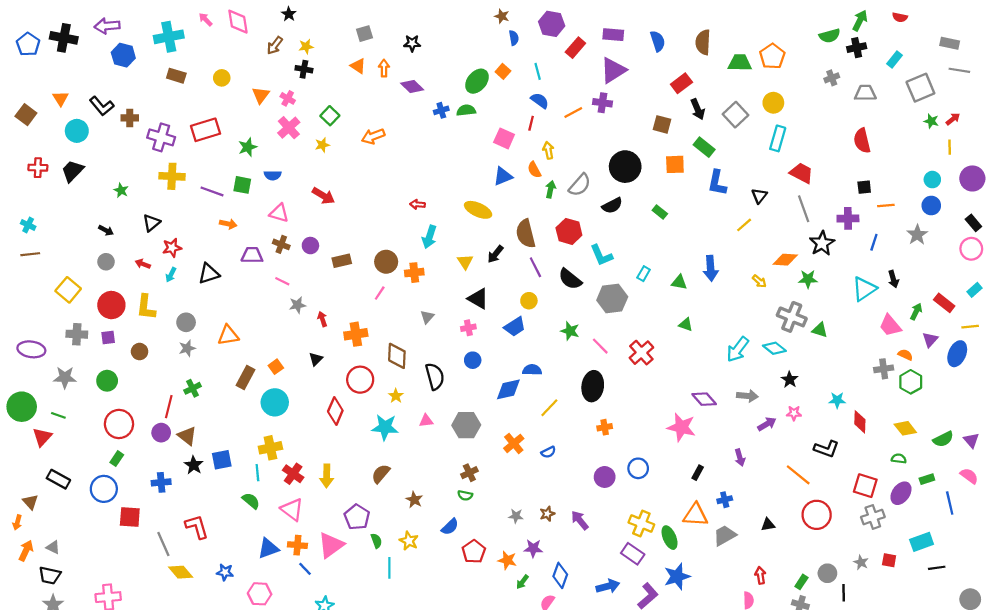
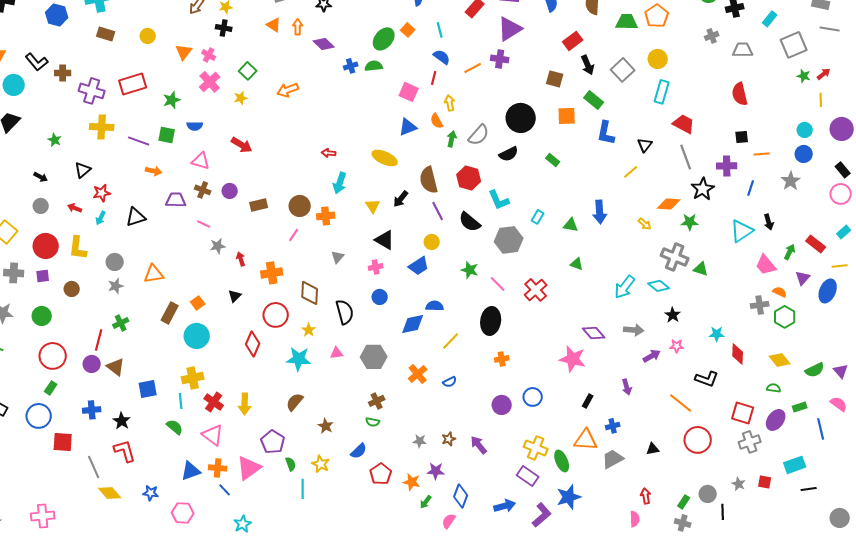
black star: (194, 465) -> (122, 421), moved

